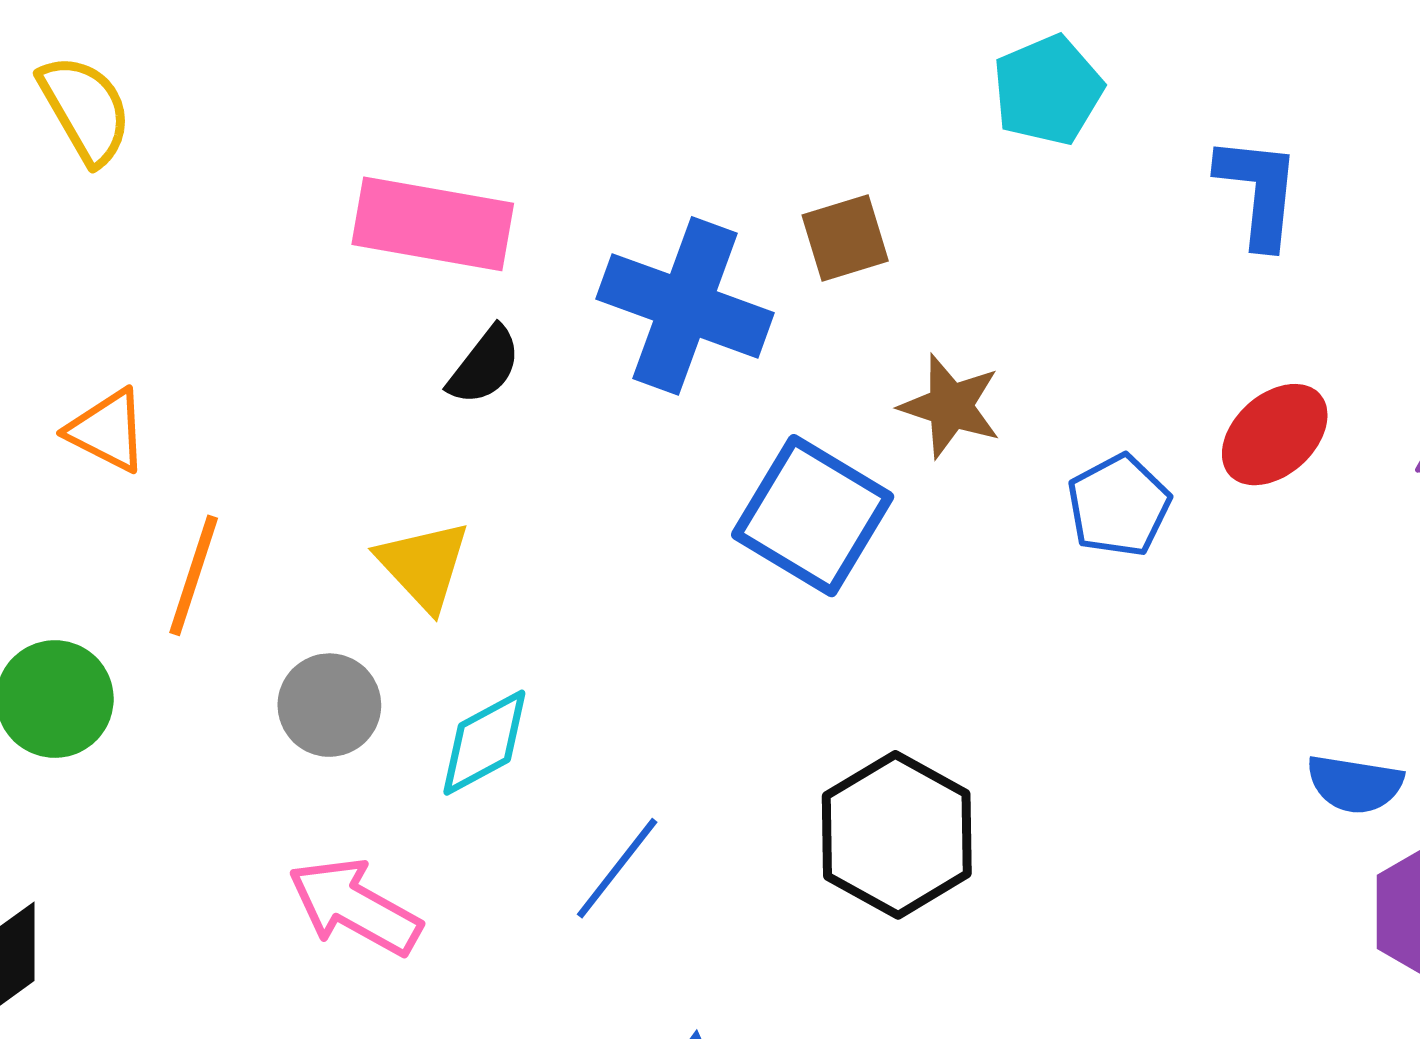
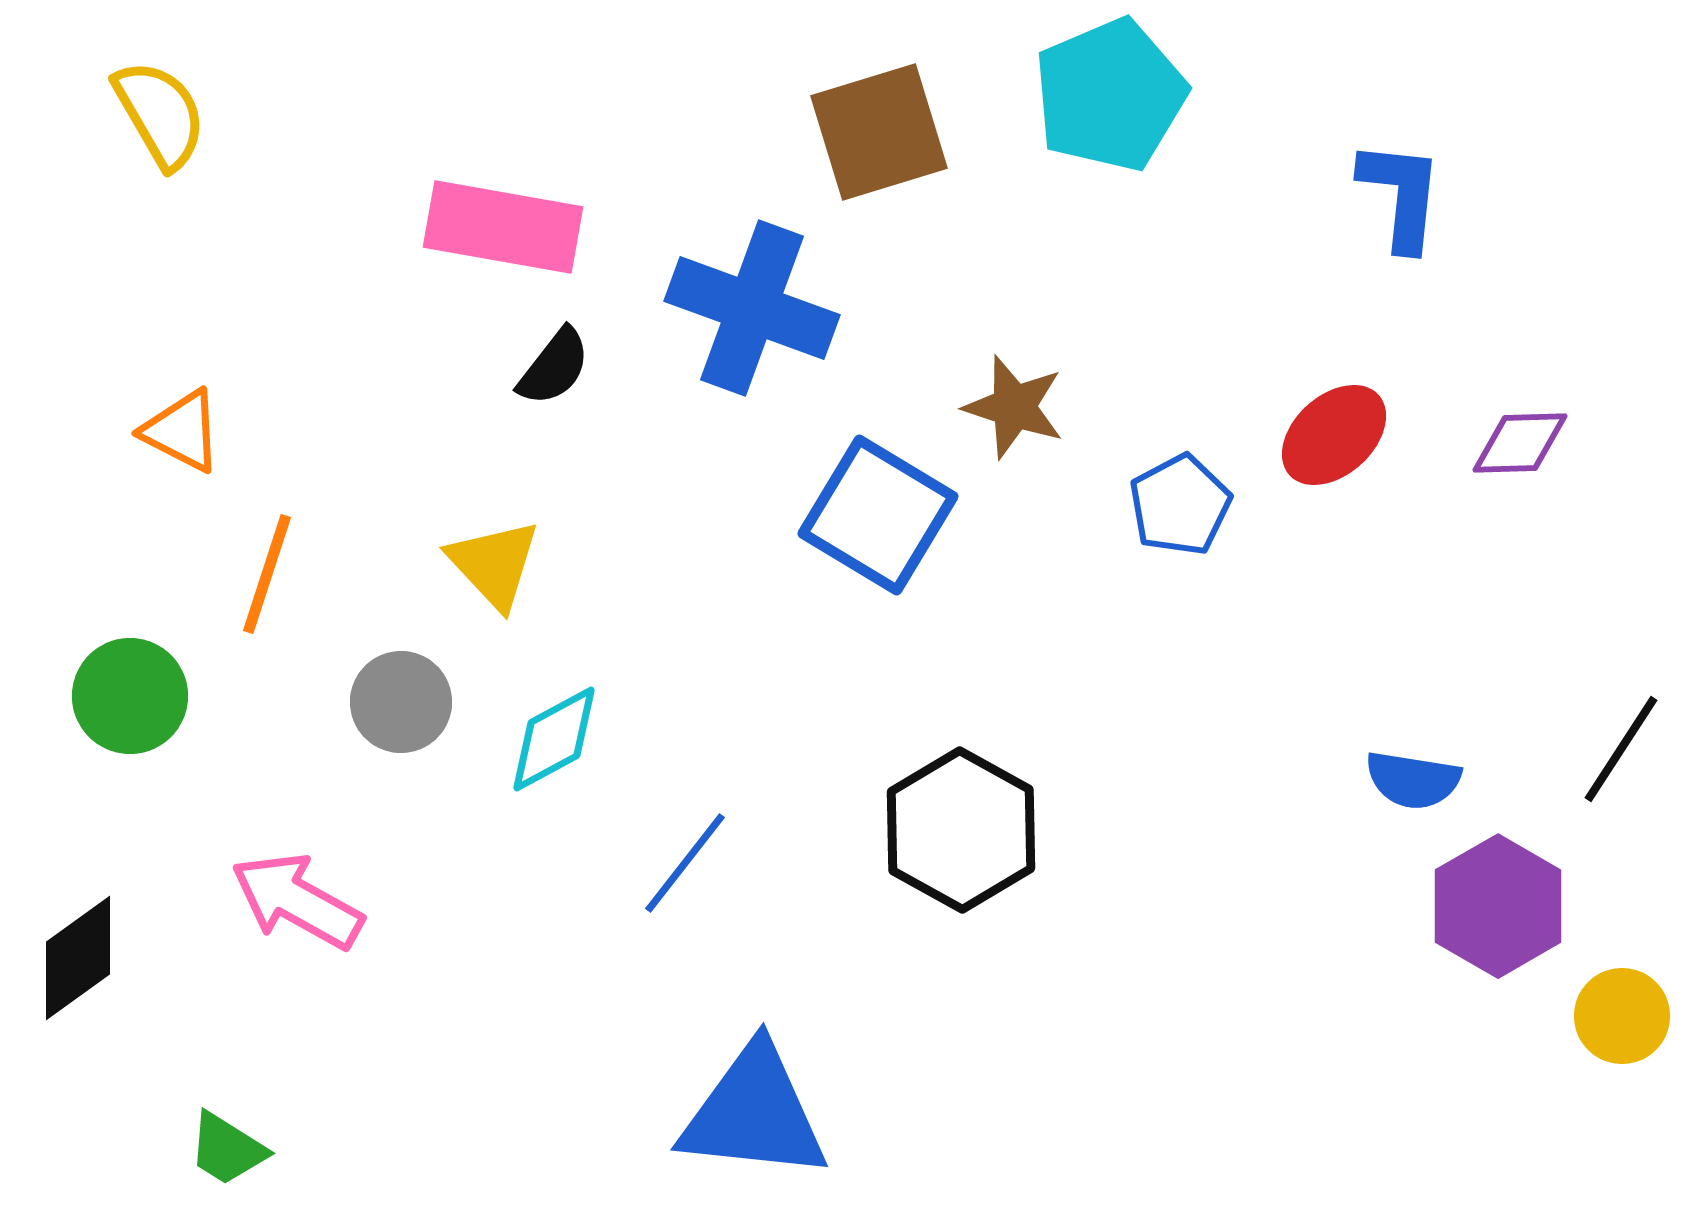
cyan pentagon: (1048, 90) -> (1110, 95), size x1.4
blue L-shape: (1258, 191) -> (1401, 195), moved
brown square: (845, 238) -> (879, 132), moved, size x1.6
pink arrow: (355, 907) -> (297, 901), moved

